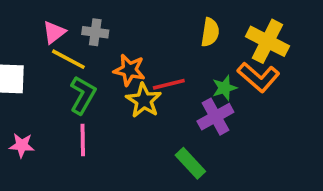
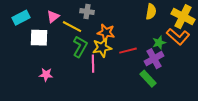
pink triangle: (54, 32) -> (53, 17), moved
red line: (169, 84) -> (128, 51), moved
yellow star: (144, 100) -> (102, 48), moved, turned 30
pink line: (83, 140) -> (93, 64), moved
green rectangle: (190, 163) -> (148, 79), moved

